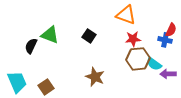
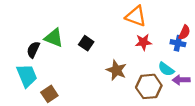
black square: (89, 36) -> (86, 43), moved
brown hexagon: (138, 59) -> (149, 86), moved
brown star: (95, 77) -> (116, 70), moved
cyan trapezoid: (17, 82) -> (27, 76), moved

